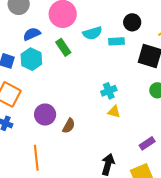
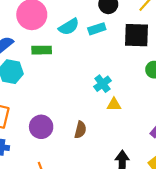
green rectangle: (63, 47) -> (42, 50), turned -42
brown semicircle: (69, 126) -> (80, 130), moved

